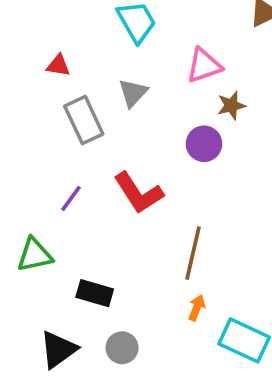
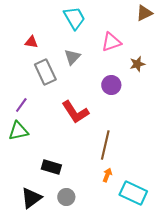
brown star: (231, 106) -> (137, 64), moved
purple line: (71, 198) -> (21, 105), moved
green triangle: (35, 255) -> (18, 131), moved

